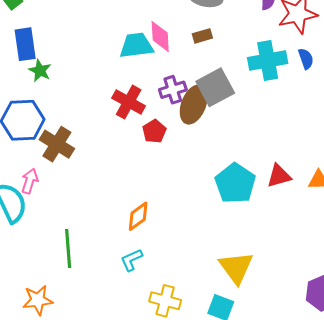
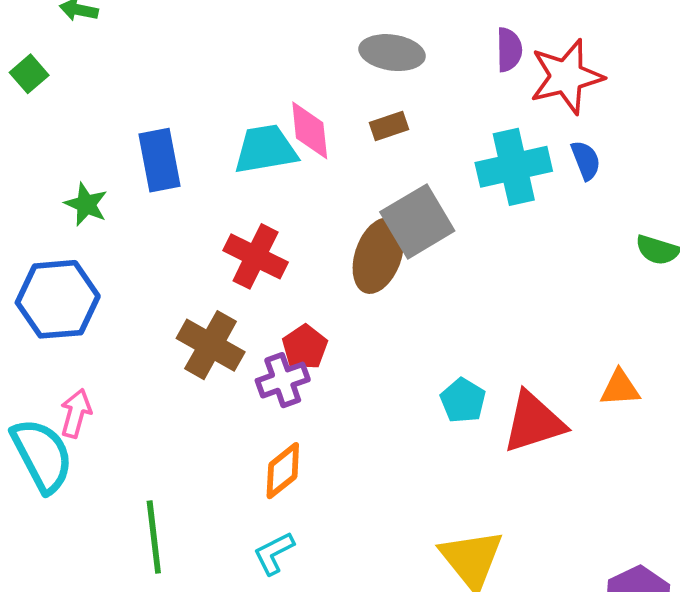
blue rectangle: (25, 44) -> (160, 160), moved
purple cross: (173, 90) -> (283, 380), moved
red pentagon: (154, 131) -> (305, 347), moved
brown cross: (57, 144) -> (211, 345), moved
red triangle: (279, 176) -> (534, 422), moved, size x1.4
cyan pentagon: (235, 183) -> (463, 401), size x0.6

